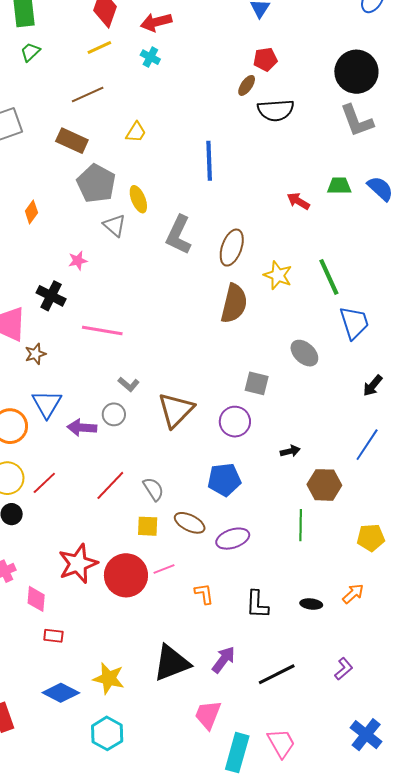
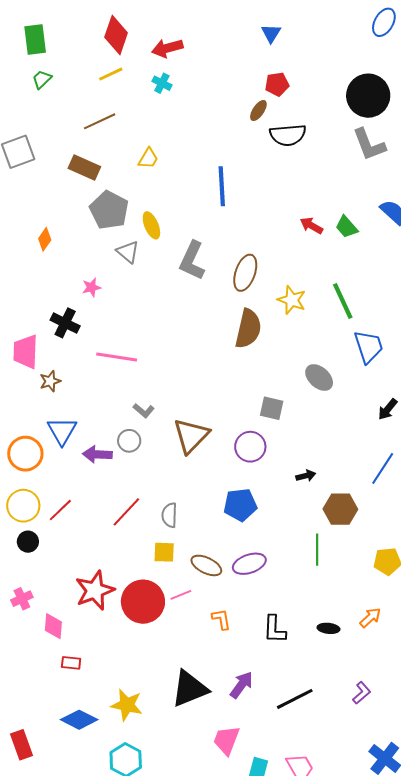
green trapezoid: (339, 186) -> (346, 227), moved, turned -130
gray semicircle: (153, 489) -> (169, 515), turned -145
brown ellipse: (190, 523) -> (206, 565), moved

